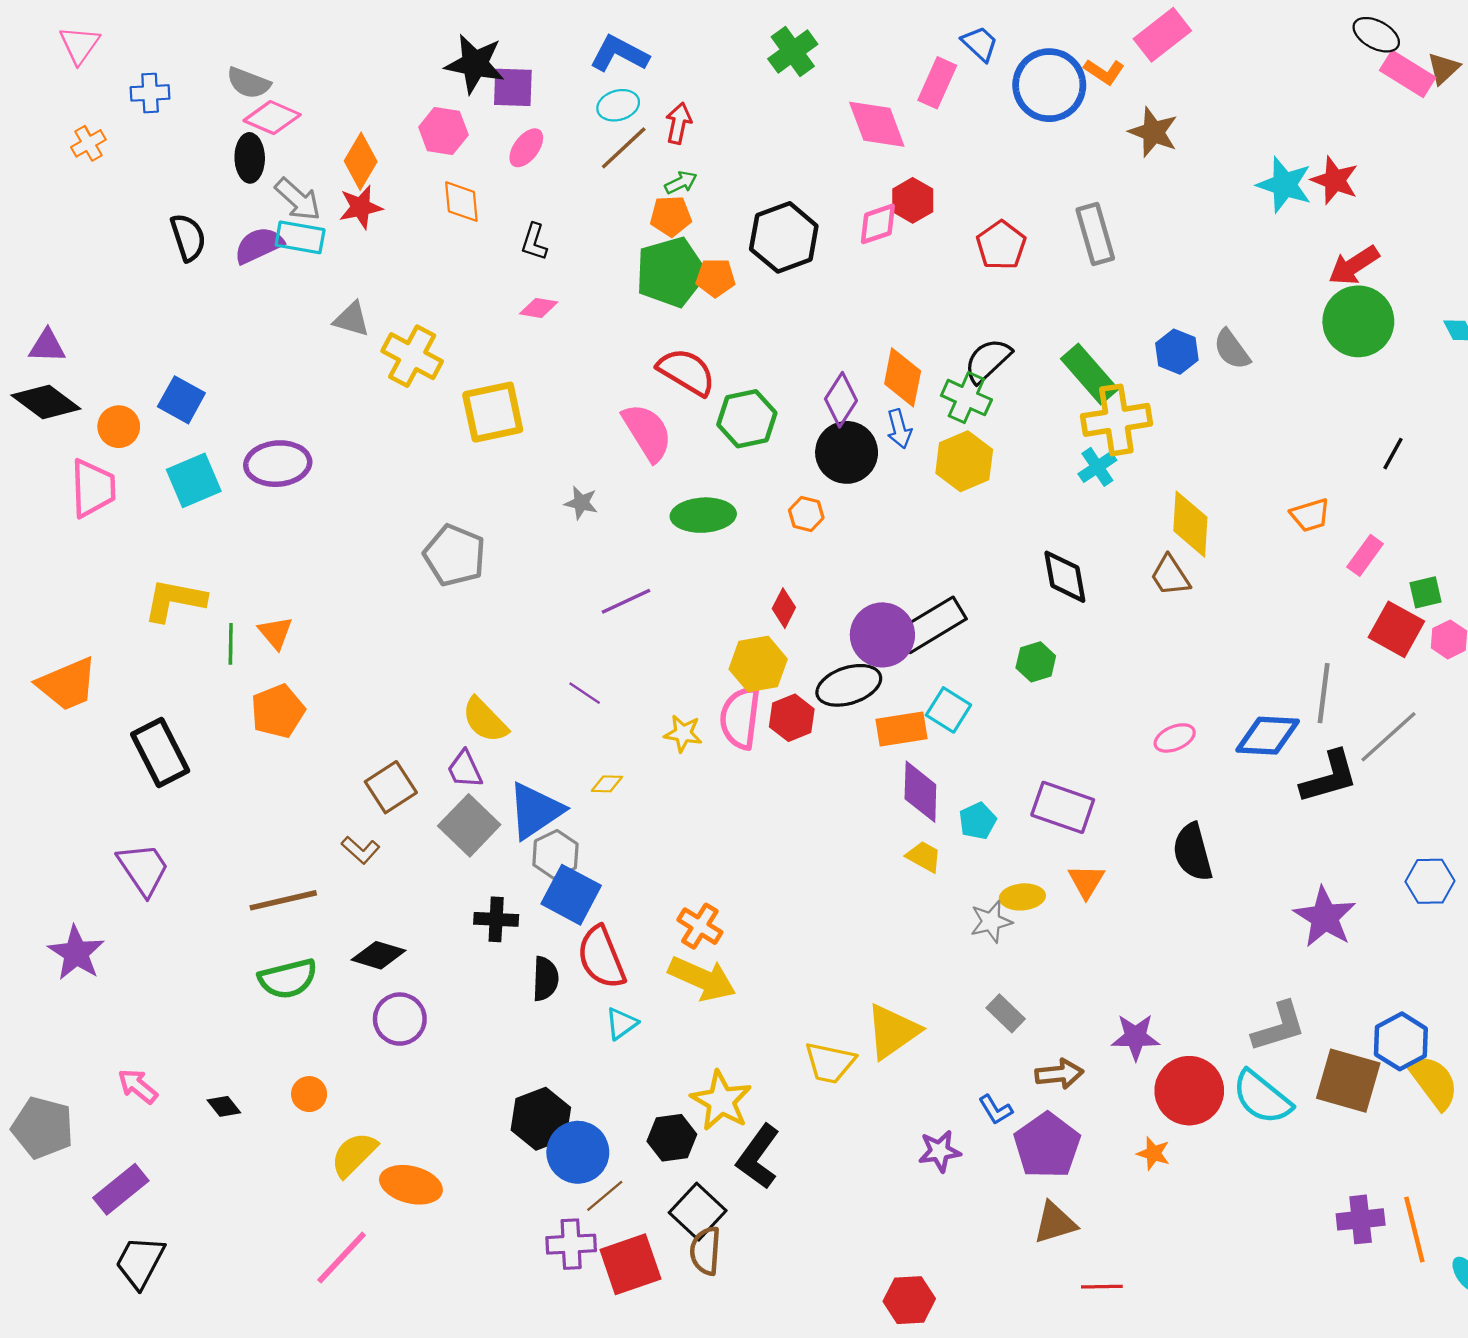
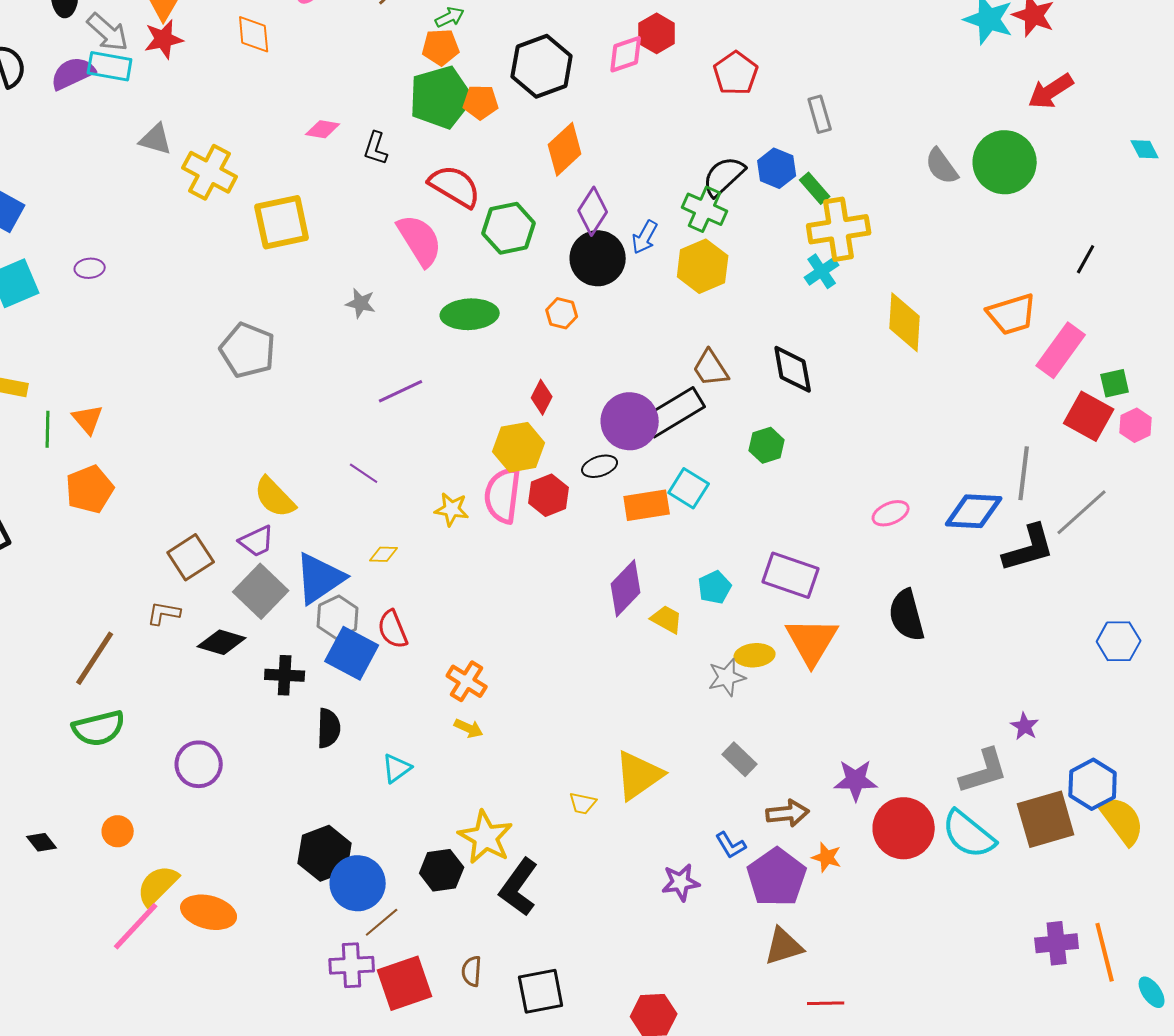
gray rectangle: (1095, 234) -> (820, 114), moved, size x0.7
black L-shape: (534, 242) -> (376, 148), moved
green circle: (1358, 321) -> (1005, 162), moved
blue hexagon: (1177, 352) -> (777, 168), moved
green rectangle: (1090, 374) -> (815, 188), size x0.6
orange diamond: (903, 377) -> (565, 149), moved, turned 36
blue arrow: (899, 429) -> (645, 237), turned 44
purple ellipse: (278, 464) -> (90, 268), size x0.5
orange trapezoid: (1310, 515) -> (1012, 314), size x1.4
pink rectangle: (1365, 555) -> (1061, 350), size x1.5
brown trapezoid: (1170, 576) -> (711, 368), moved
black ellipse: (849, 685) -> (600, 466), size x0.6
purple trapezoid: (465, 769) -> (257, 541), turned -90
purple diamond: (920, 792) -> (626, 588), moved, turned 42
brown L-shape: (361, 850) -> (164, 613), turned 148
orange triangle: (1086, 881) -> (812, 641), size x1.6
brown line: (283, 900) -> (95, 658), turned -44
purple star: (1325, 917) -> (1025, 726), moved, size x0.5
black diamond: (378, 955) -> (222, 642), moved
red semicircle: (601, 957) -> (393, 629), moved, size x0.7
yellow arrow: (702, 979) -> (469, 728), size x0.5
yellow trapezoid: (830, 1063) -> (583, 803), size x0.6
brown square: (1348, 1081) -> (1046, 819), turned -32
orange star: (1153, 1153) -> (827, 857), moved
black square: (698, 1212) -> (541, 991), moved, turned 36
brown semicircle: (705, 1251) -> (472, 971), size x0.7
pink line: (342, 1258) -> (136, 926), moved

